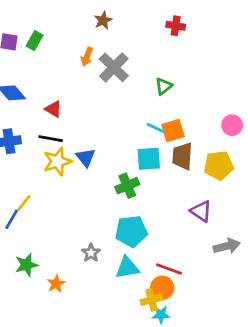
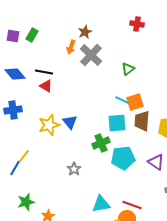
brown star: (103, 20) -> (85, 32), moved
black line: (51, 139) -> (44, 72), moved
cyan pentagon: (131, 231) -> (123, 158), moved
gray star: (91, 253) -> (74, 169), moved

